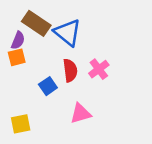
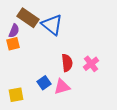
pink cross: (99, 69) -> (91, 64), moved
red semicircle: (70, 70) -> (67, 63), moved
blue square: (48, 86) -> (44, 83), moved

